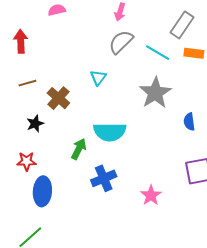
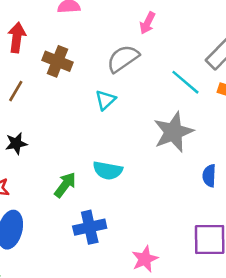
gray semicircle: (121, 42) -> (123, 59), moved
brown line: (27, 83) -> (16, 91), turned -54
brown cross: (58, 98) -> (57, 61), moved, turned -30
cyan semicircle: (110, 132) -> (108, 170), size x0.7

